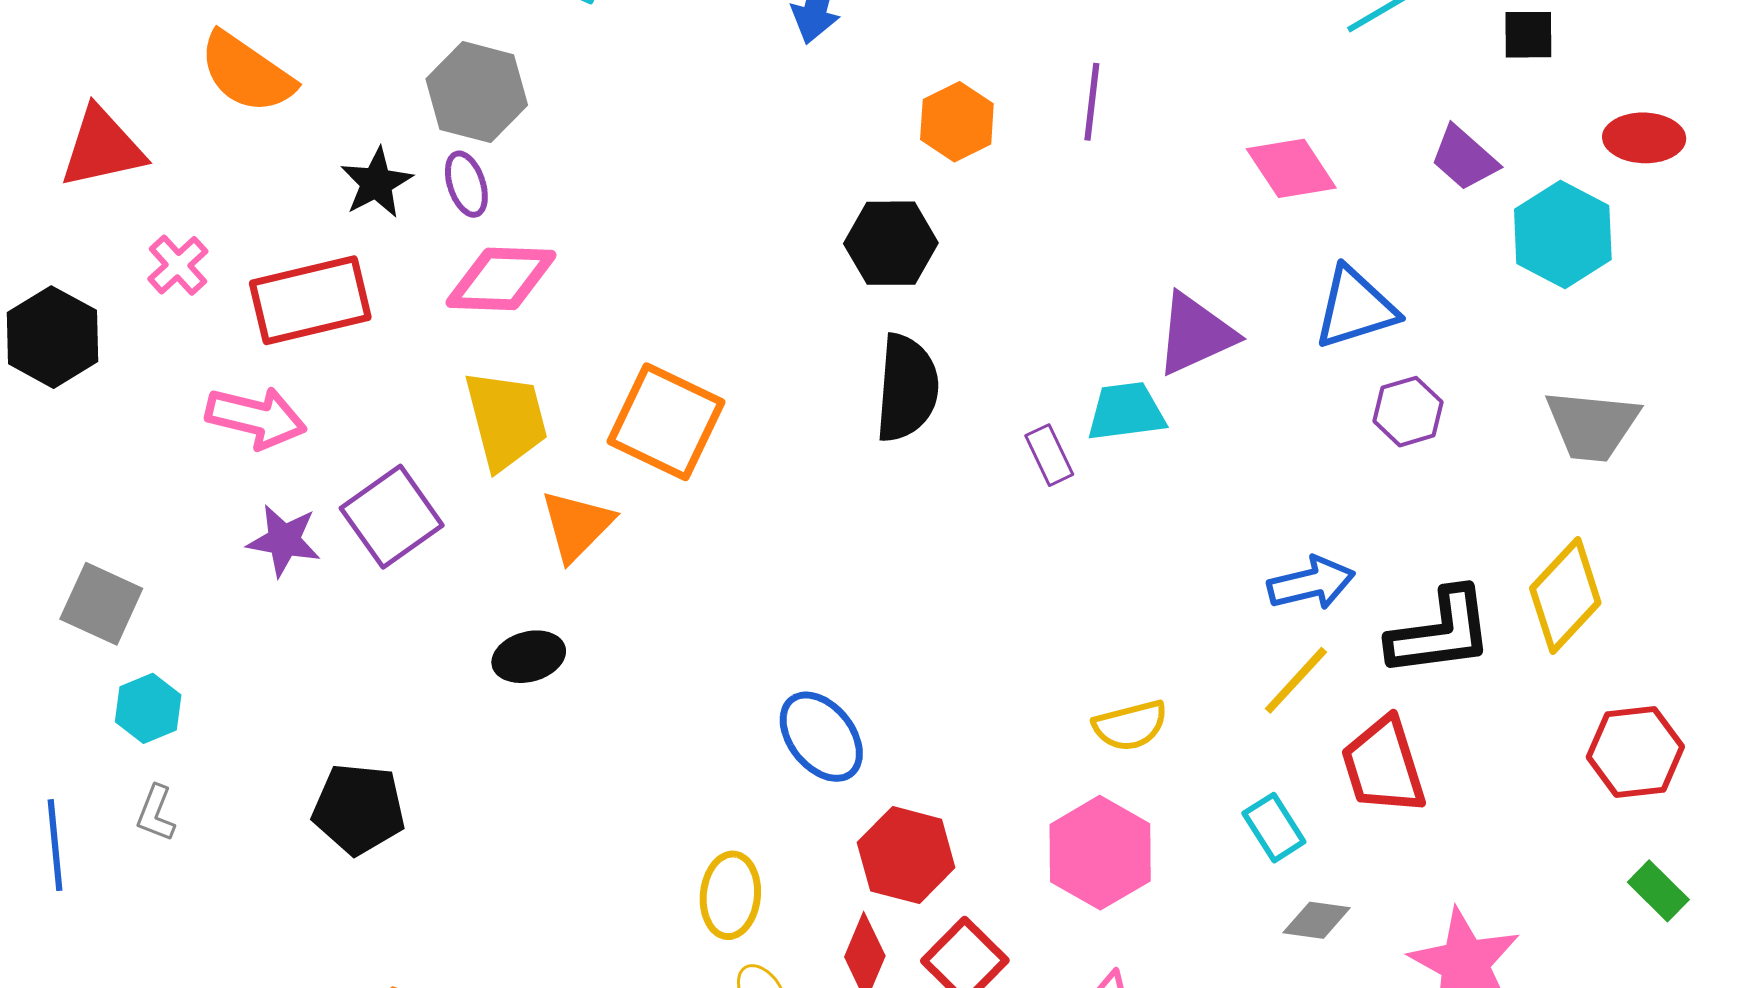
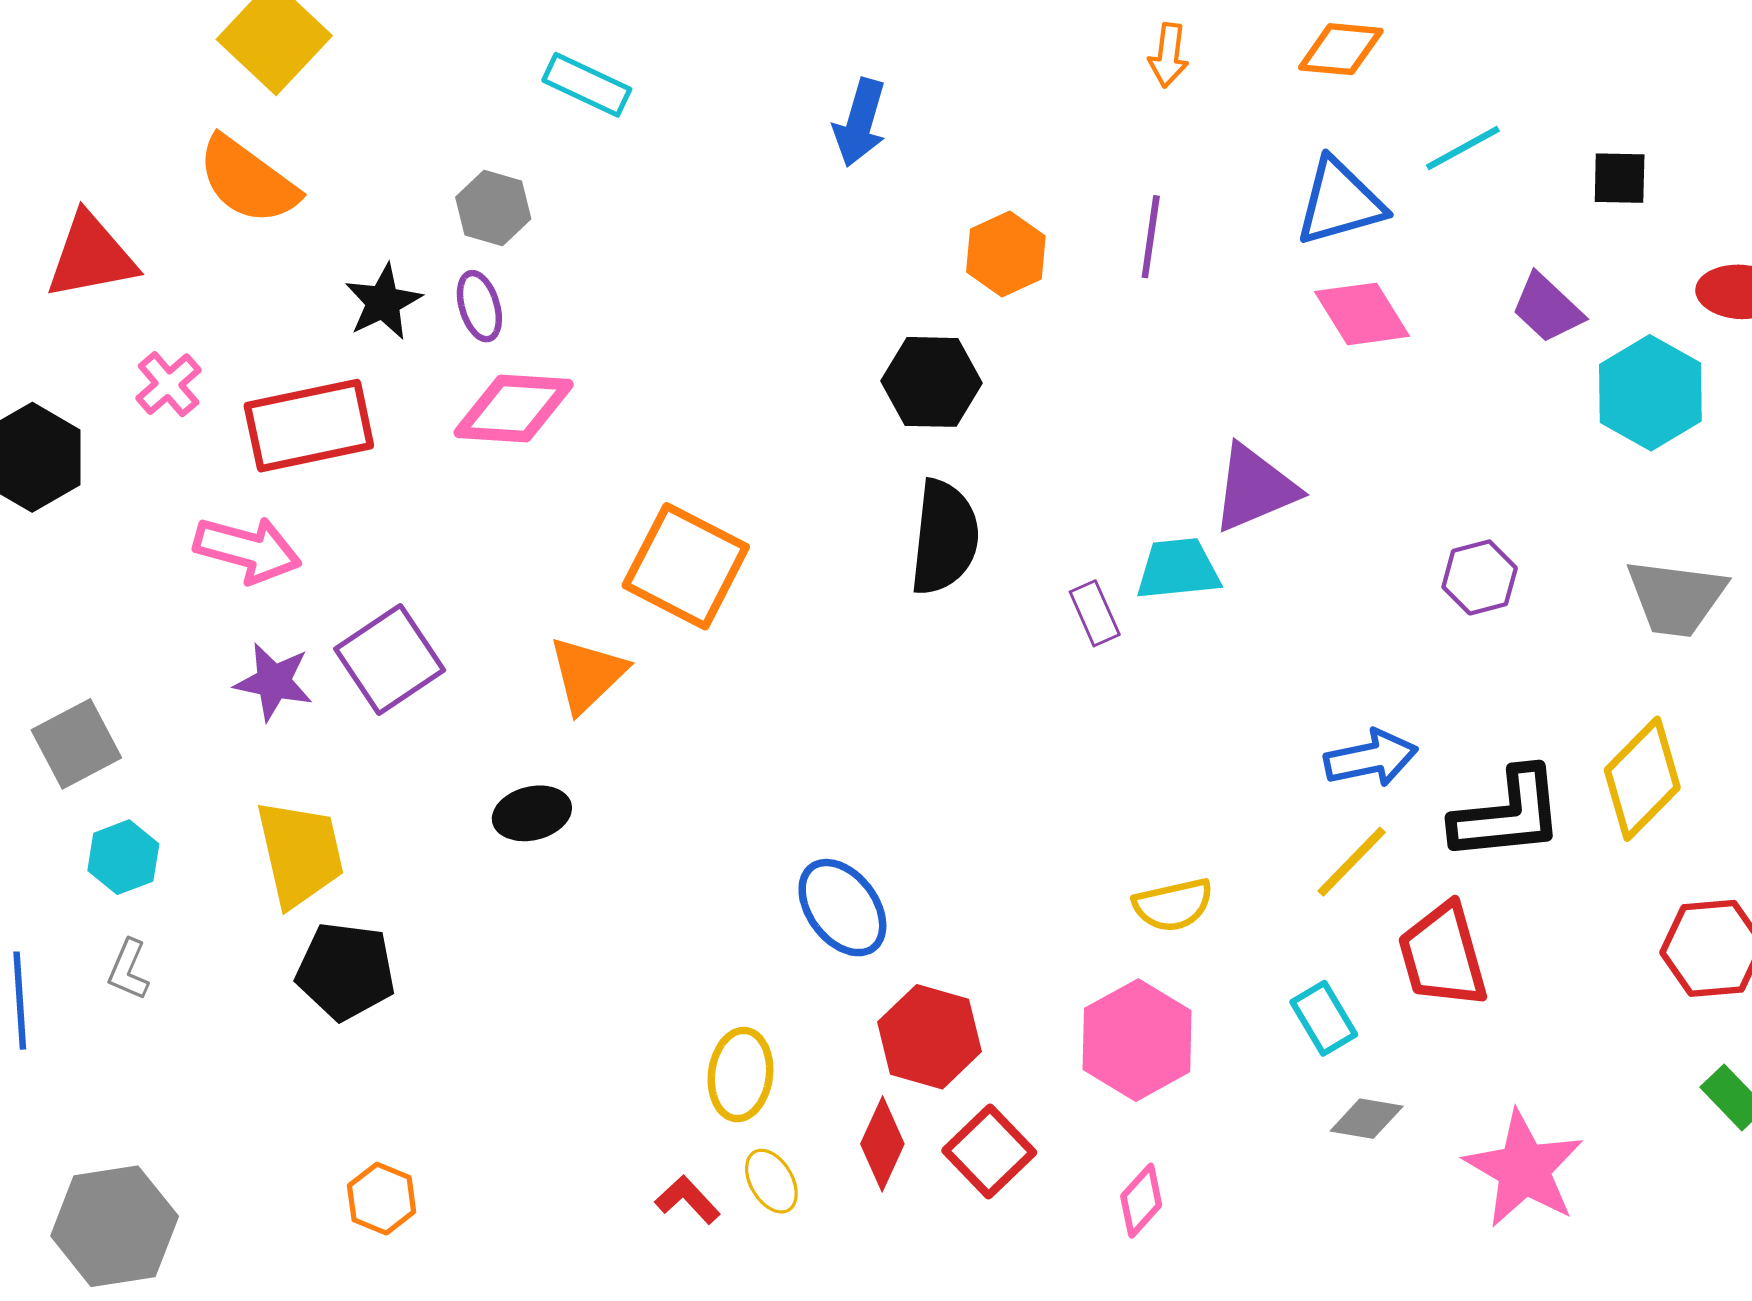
gray hexagon: (477, 92) -> (493, 208), size x0.7
blue triangle: (1355, 308) -> (1340, 202), moved
yellow trapezoid: (506, 420) -> (300, 853), moved
gray square: (101, 604) -> (76, 744), turned 36

